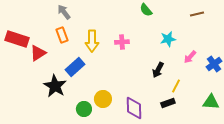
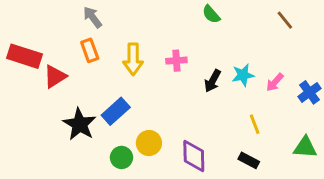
brown line: (197, 14) -> (285, 20), turned 64
cyan star: (168, 39) -> (243, 75), moved
blue rectangle: (75, 67) -> (116, 111), moved
black arrow: (158, 70) -> (213, 81), moved
yellow line: (176, 86) -> (255, 124), turned -48
black rectangle: (168, 103) -> (249, 160), moved, turned 48

